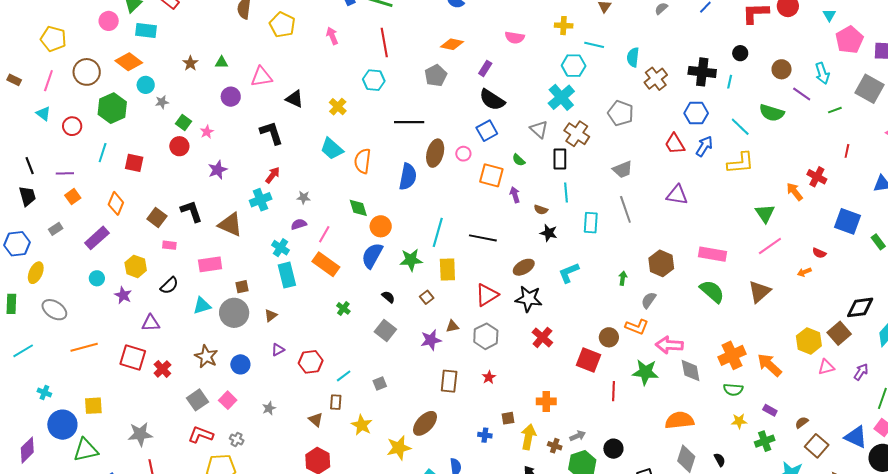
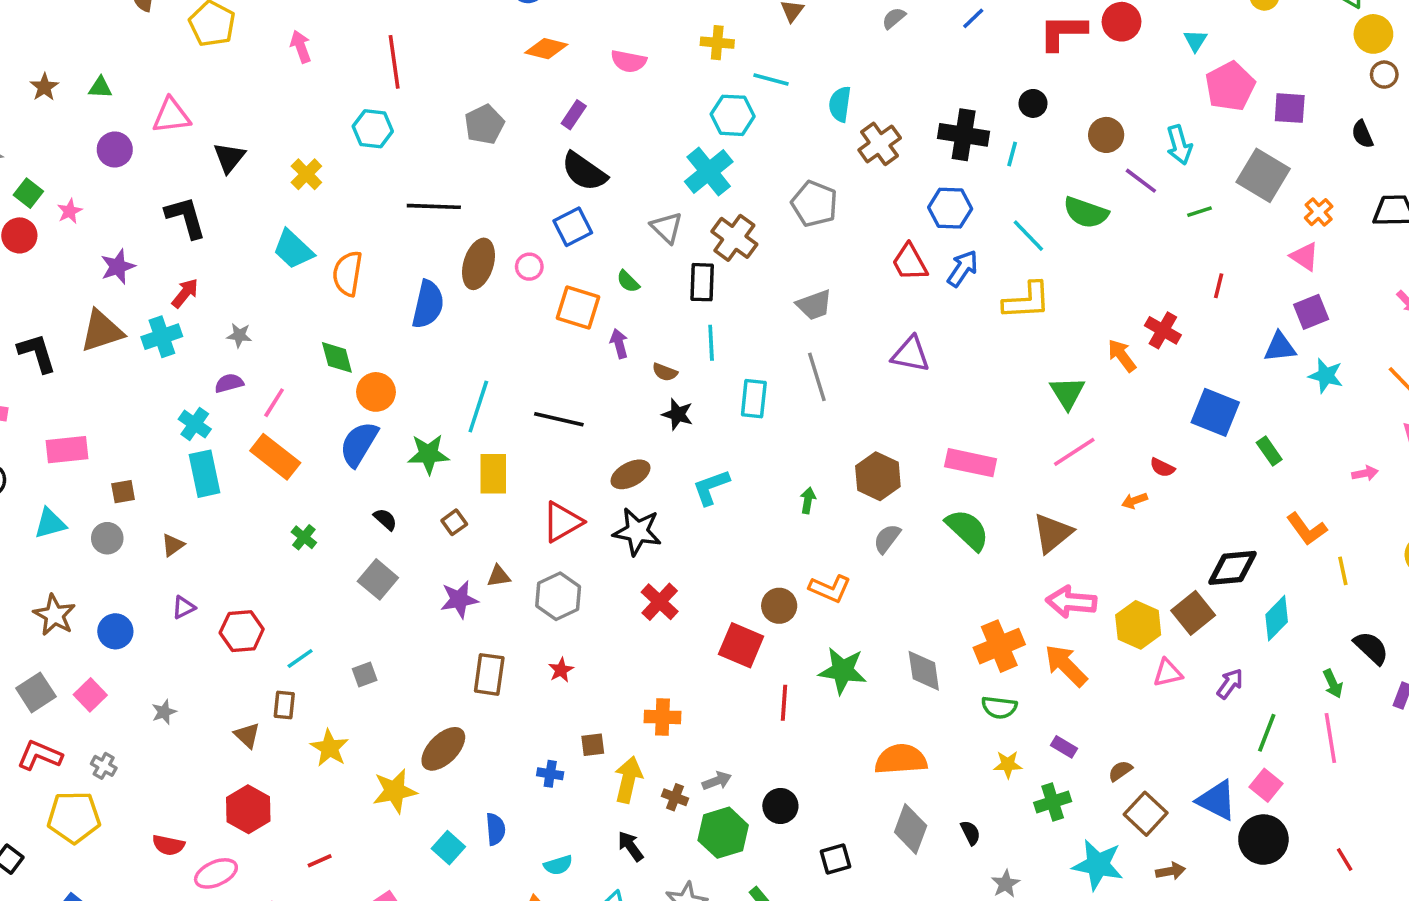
orange diamond: (452, 44) -> (546, 49), moved
black triangle: (294, 99) -> (229, 158), turned 42
purple star: (218, 170) -> (118, 267), moved
brown triangle: (230, 225) -> (102, 331), moved, turned -44
gray semicircle: (649, 300) -> (887, 539), moved
gray circle: (234, 313) -> (107, 538), size x0.6
pink arrow: (669, 345) -> (1071, 602), moved

